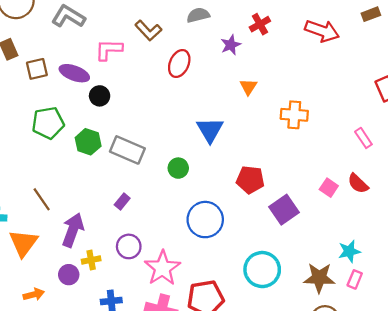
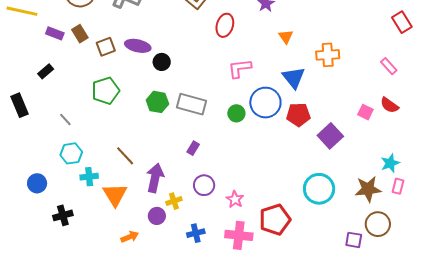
pink L-shape: (109, 50) -> (240, 68), moved
green pentagon: (48, 123) -> (106, 91), moved
blue triangle: (210, 130) -> (294, 78), moved
blue circle: (205, 220) -> (265, 103), moved
pink star: (162, 268) -> (235, 199), size x0.6

